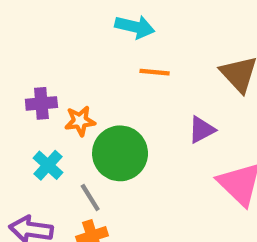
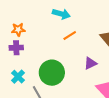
orange line: (155, 72) -> (70, 35), turned -40
orange star: (80, 121) -> (18, 30), moved

